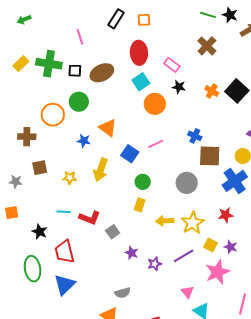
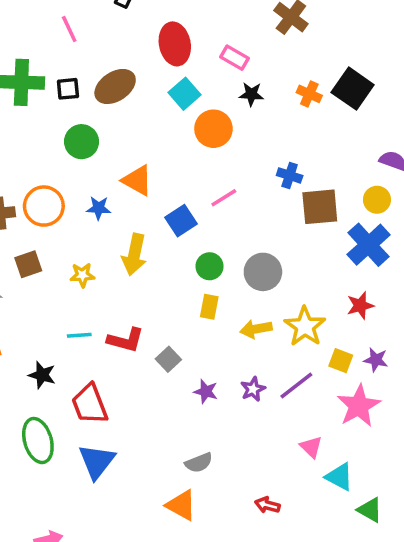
orange circle: (53, 115) -> (44, 206), moved
blue square: (130, 154) -> (181, 221), turned 30
gray circle: (187, 183) -> (263, 272), moved
purple star: (155, 264) -> (253, 389), moved

